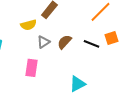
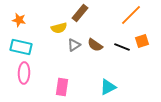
brown semicircle: (64, 42) -> (95, 45), turned -98
pink rectangle: (31, 68) -> (62, 87), moved

